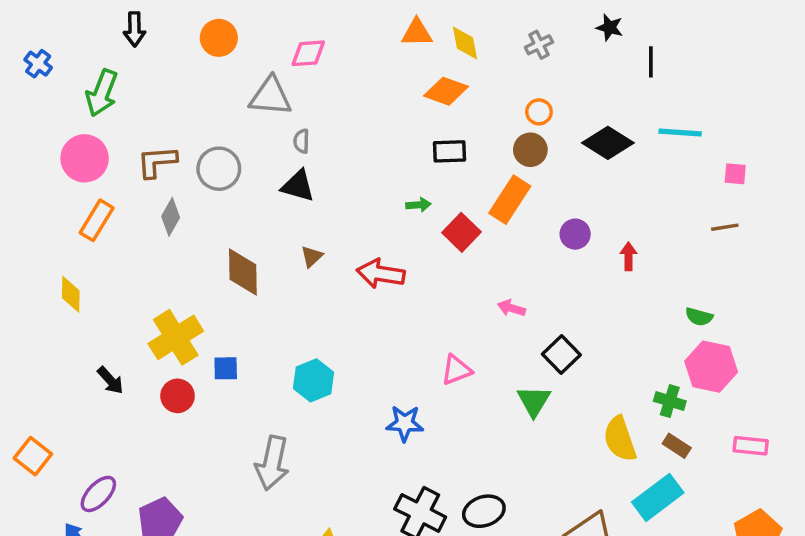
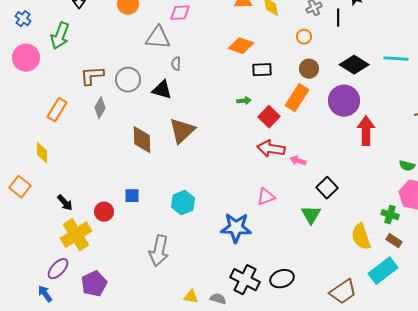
black line: (651, 62) -> (338, 18), moved
orange diamond: (446, 91) -> (241, 46), moved
orange circle: (539, 112) -> (304, 37), moved
pink circle: (85, 158) -> (26, 58), moved
black triangle: (298, 186) -> (162, 90), moved
purple circle: (575, 234) -> (344, 101), moved, size x1.8
brown triangle: (312, 256) -> (182, 131), size x2.0
red arrow: (628, 256) -> (366, 131), size x1.8
red arrow: (381, 274) -> (271, 149), moved
yellow cross: (176, 337) -> (76, 235), moved
blue star: (405, 423) -> (236, 228), size x1.4
orange square: (33, 456) -> (20, 187), moved

